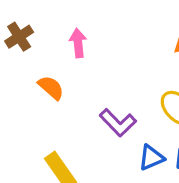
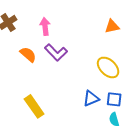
purple L-shape: (118, 123) -> (56, 52), moved

